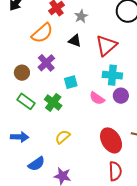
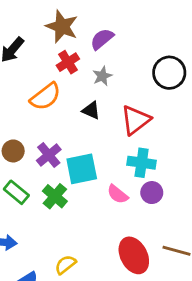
purple cross: (46, 63) -> (49, 155), moved
cyan square: (71, 82) -> (82, 169), size x1.6
yellow semicircle: (63, 137) -> (65, 265), moved

